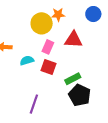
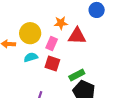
orange star: (58, 15) -> (61, 23), moved
yellow circle: (42, 23) -> (30, 33), moved

